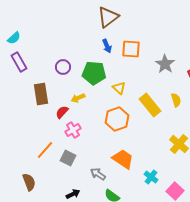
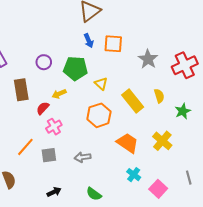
gray square: (68, 158) -> (49, 155), turned -35
orange trapezoid: (123, 159) -> (128, 143), moved
gray arrow: (98, 174) -> (83, 157), moved, turned -42

